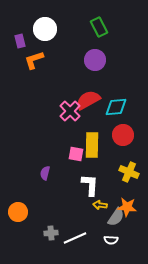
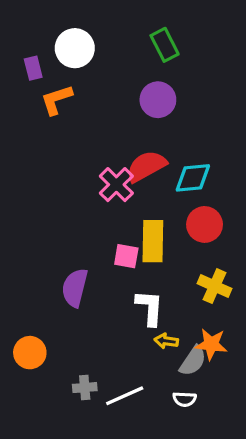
purple semicircle: (45, 173) -> (75, 288), size x1.6

